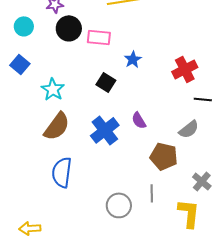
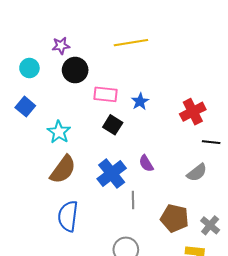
pink rectangle: (99, 37) -> (106, 94), moved
brown pentagon: (164, 156) -> (175, 218), moved
gray line: (152, 193) -> (133, 200), moved

